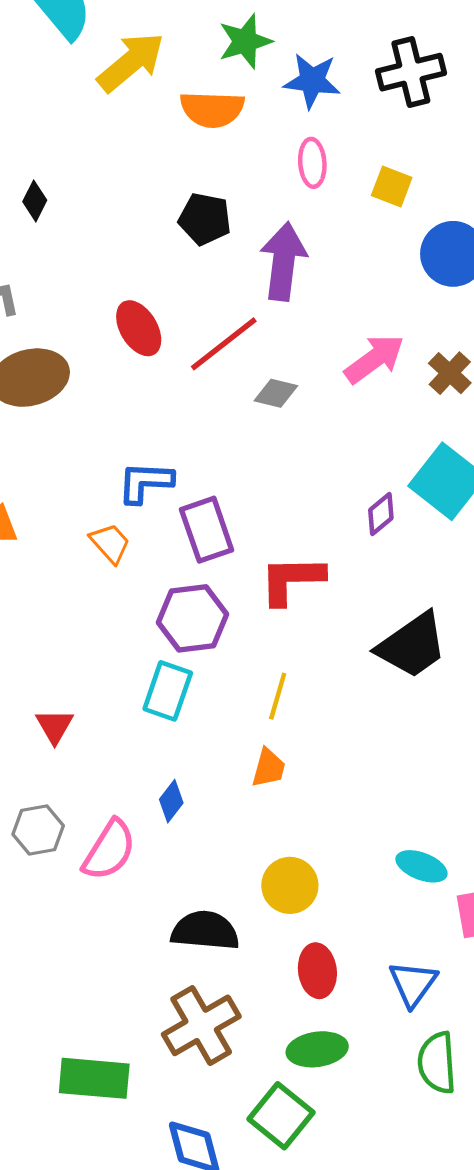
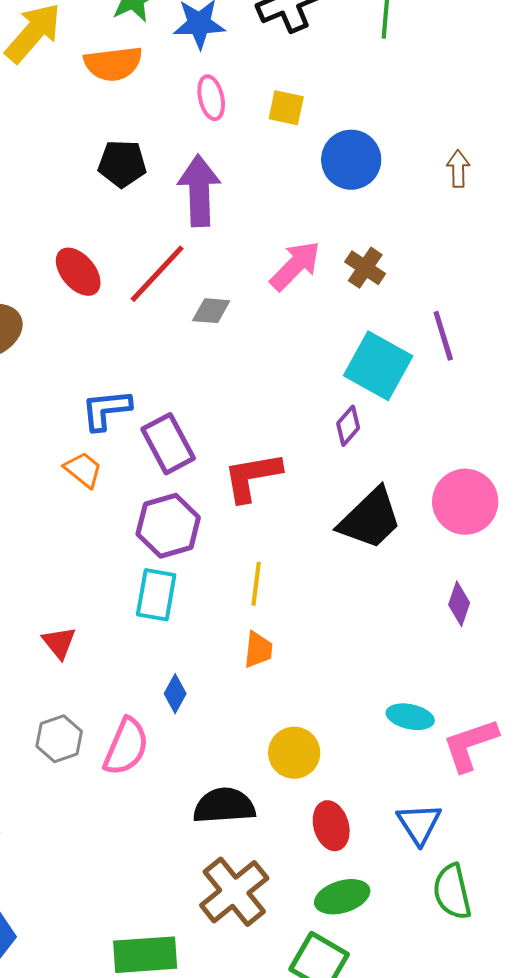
purple diamond: (381, 514) -> (348, 426), moved

